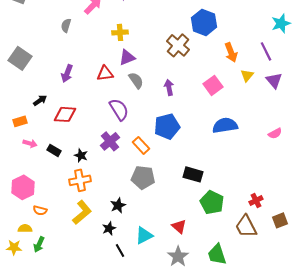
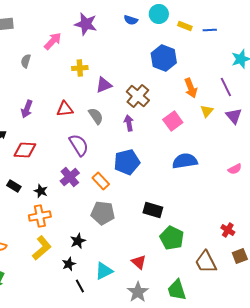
brown cross: (178, 45) -> (138, 96), moved
purple triangle: (127, 57) -> (104, 85), moved
red cross: (256, 200) -> (228, 230), moved, turned -32

